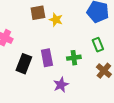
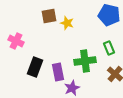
purple rectangle: (47, 58) -> (58, 72), moved
green cross: (74, 58) -> (85, 61), size x1.5

